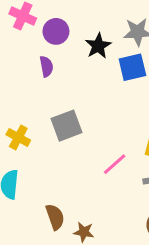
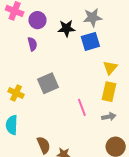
black star: (98, 46) -> (66, 28), turned 30
pink line: (115, 164) -> (82, 107), turned -66

